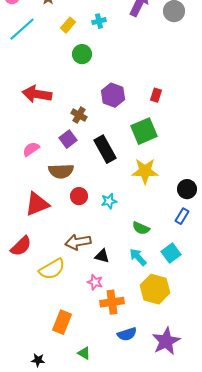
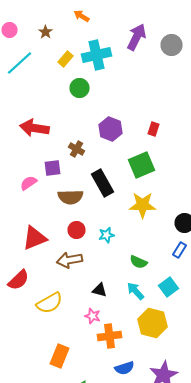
cyan cross: (99, 21) -> (96, 55), size x2.0
purple square: (68, 139) -> (52, 168), moved, turned 30
brown semicircle: (61, 171) -> (70, 197), moved
brown arrow: (78, 242) -> (70, 260), moved

